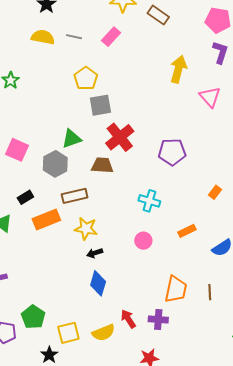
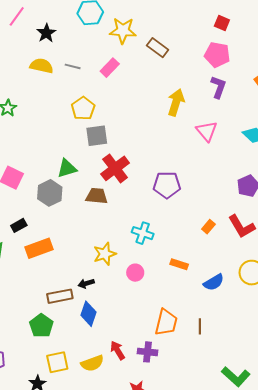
brown rectangle: (75, 196) -> (60, 296), moved
yellow star: (86, 229) -> (105, 254), moved, turned -30
orange rectangle: (187, 231) -> (179, 264), turned 42
green pentagon: (33, 317) -> (41, 326), moved

